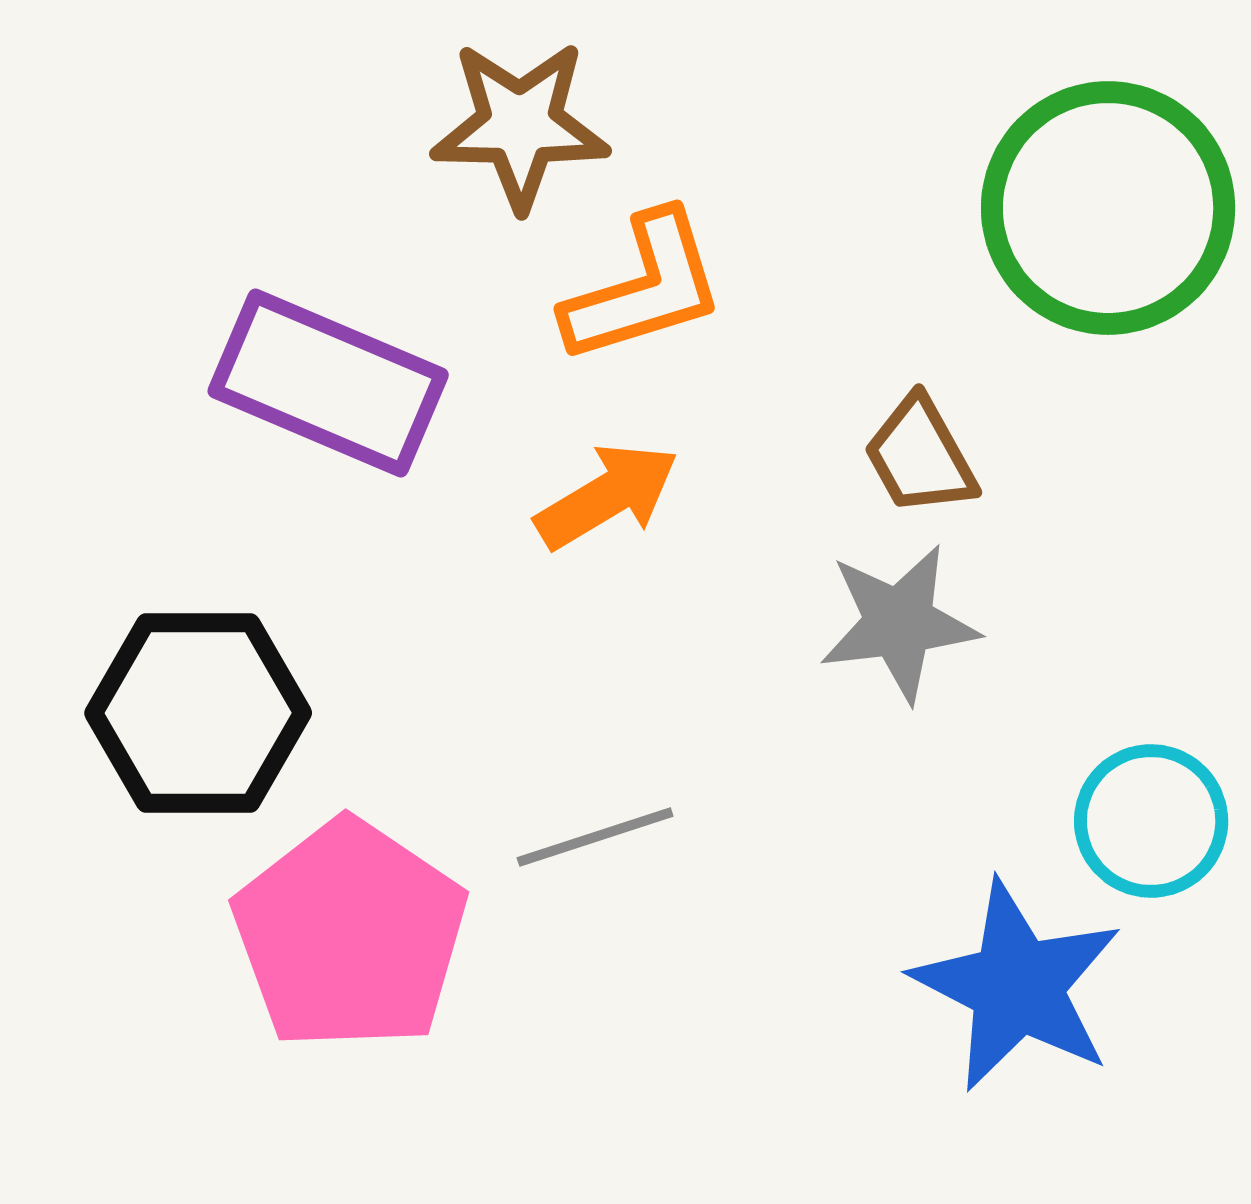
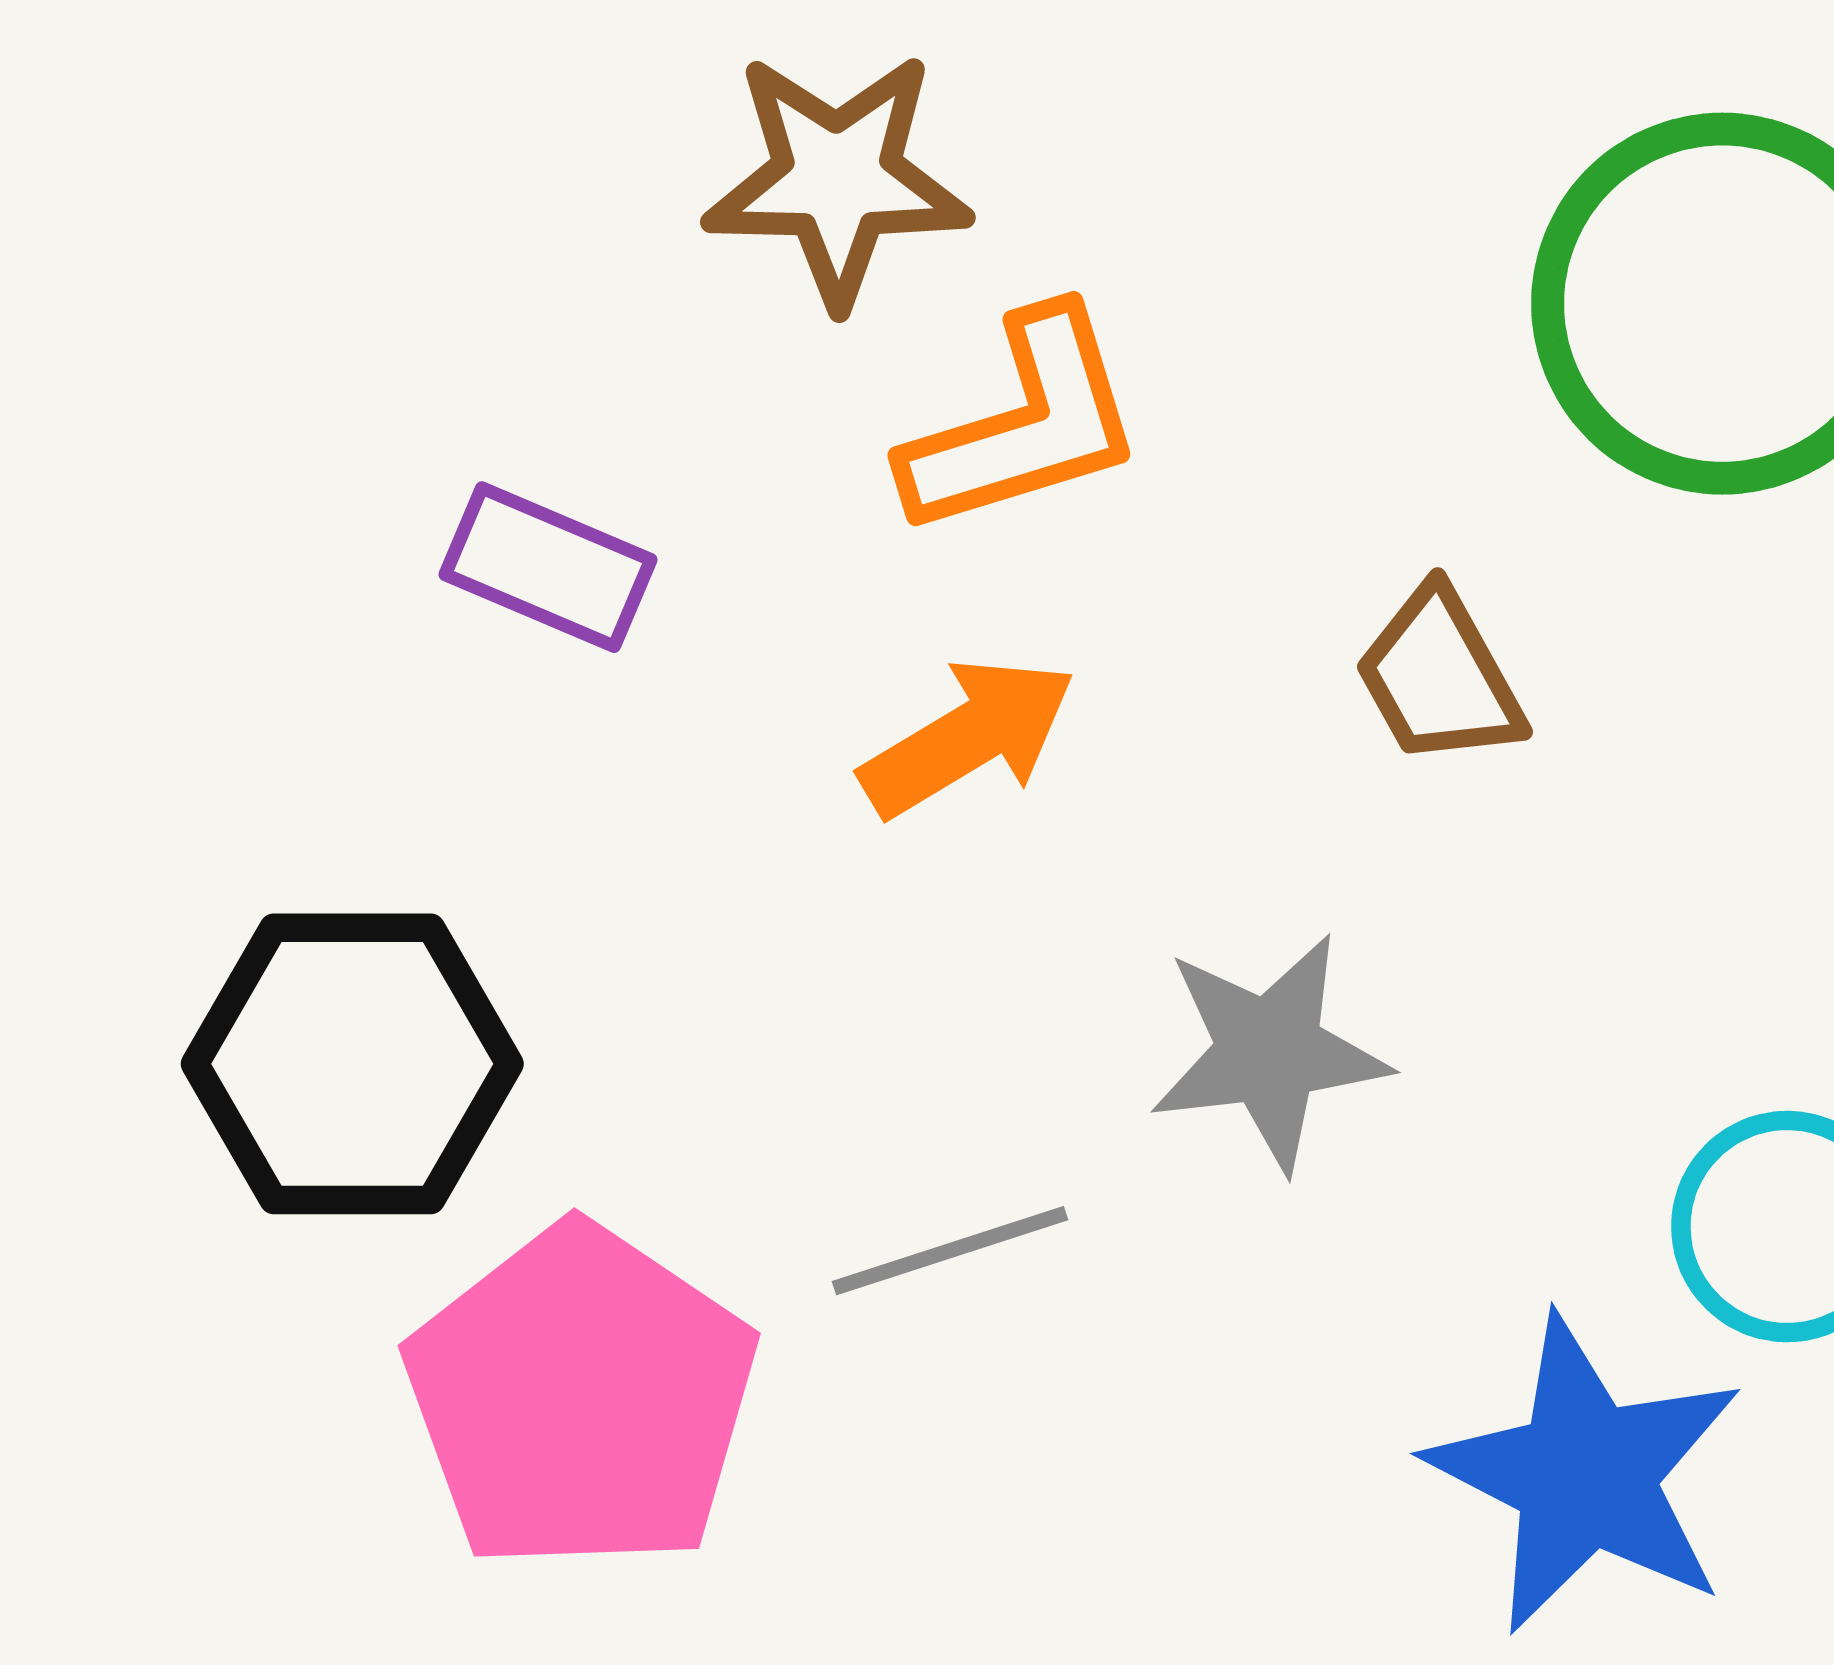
purple rectangle: (328, 383) -> (548, 567), size x0.6
gray star: (899, 623) -> (1269, 1052), moved

